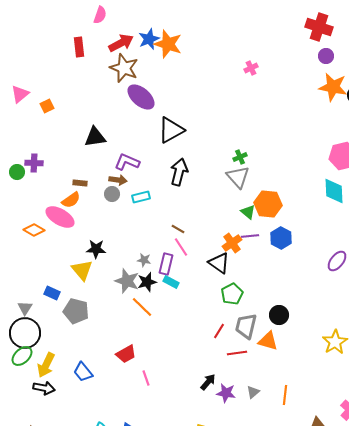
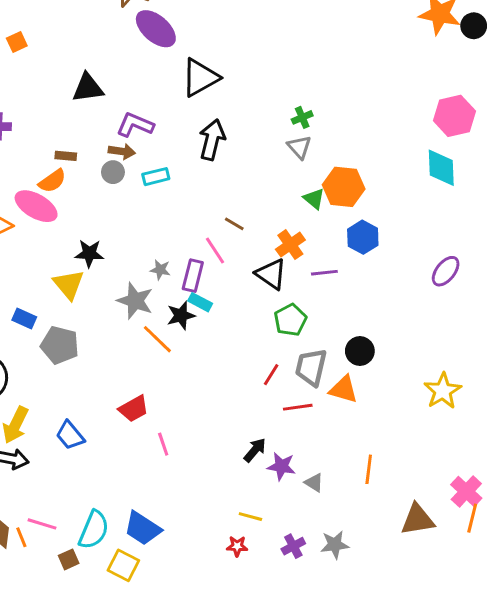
gray triangle: (238, 177) -> (299, 147), size x0.7
brown line: (178, 229) -> (234, 224), moved
purple line: (250, 236) -> (324, 273), moved
black star: (147, 282) -> (181, 316), moved
gray triangle: (253, 392) -> (314, 483), moved, turned -48

